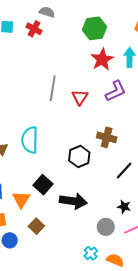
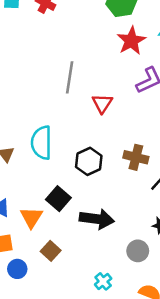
red triangle: (80, 97) -> (102, 103), moved
brown cross: (107, 137) -> (136, 157), moved
black hexagon: (79, 157) -> (89, 161), moved
cyan cross: (91, 253) -> (103, 281), moved

